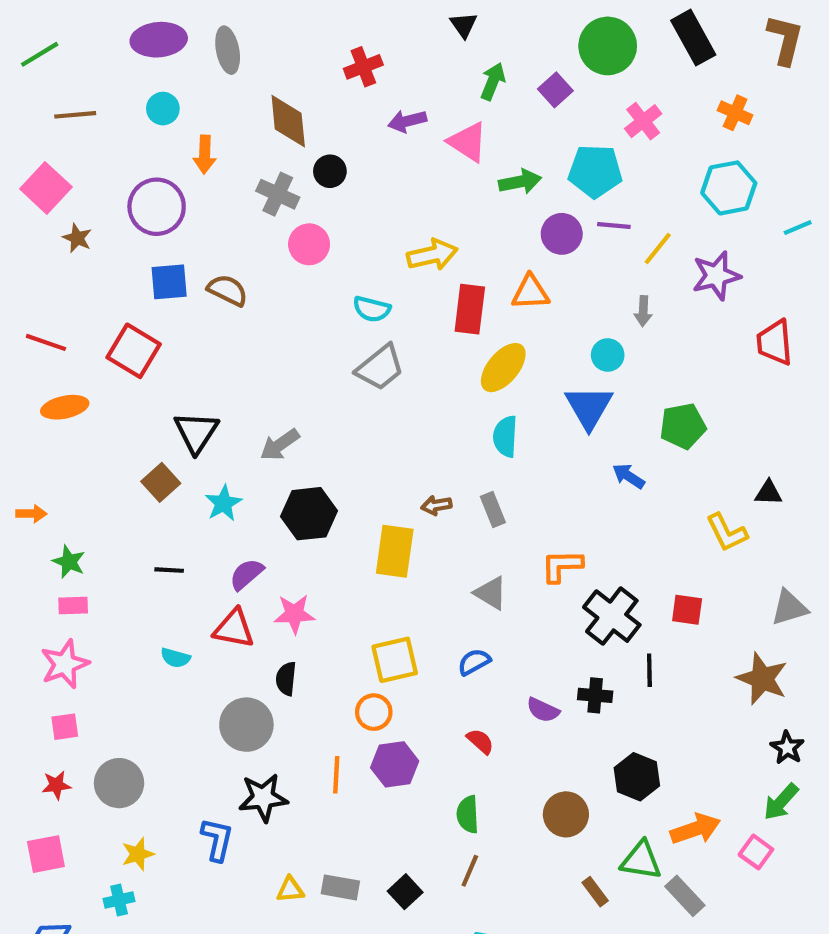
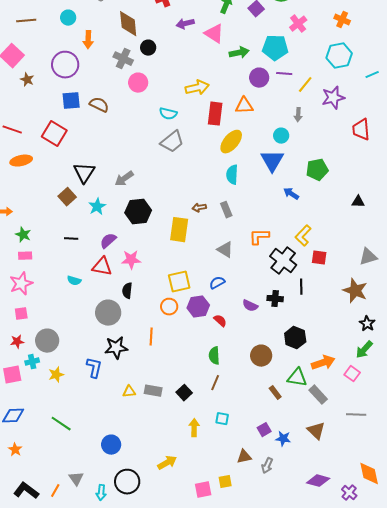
yellow L-shape: (727, 532) -> (303, 236), moved, turned 70
purple hexagon: (395, 764) -> (198, 307), moved
cyan cross: (119, 900) -> (32, 362), moved

